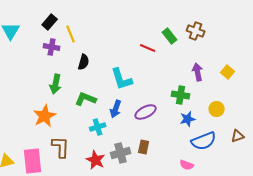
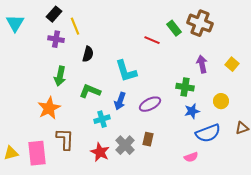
brown cross: (196, 31) -> (200, 23), size x1.4
gray cross: (121, 153) -> (125, 145), turned -30
pink semicircle: (187, 165) -> (191, 157), turned -40

